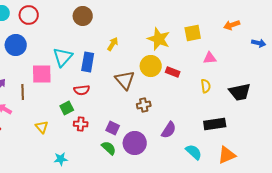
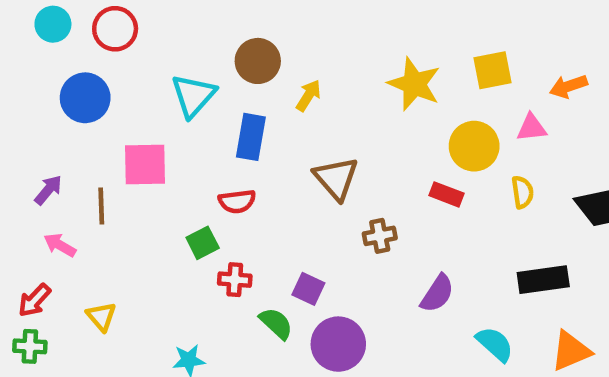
brown circle: (83, 16) -> (258, 61), moved
orange arrow: (232, 25) -> (568, 86), moved
cyan triangle: (63, 57) -> (193, 95), moved
yellow circle: (151, 66) -> (474, 146), moved
red rectangle: (173, 72) -> (446, 194), moved
yellow triangle: (42, 127) -> (101, 316), moved
purple circle: (135, 143) -> (338, 344), moved
green semicircle: (109, 148) -> (276, 323), moved

